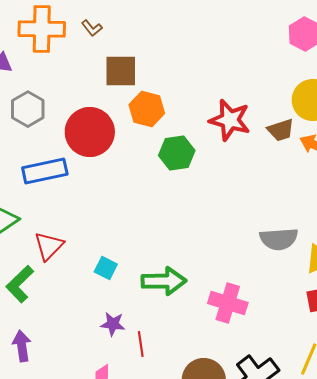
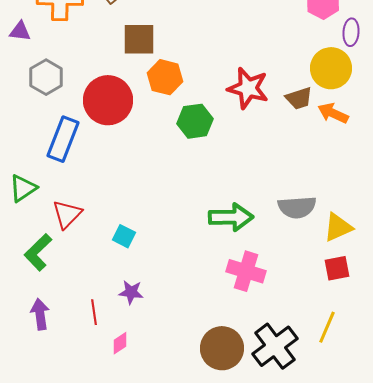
blue rectangle: (45, 171) -> (63, 139), turned -57
green arrow: (164, 281) -> (231, 217), moved
red line: (141, 344) -> (94, 312), moved

